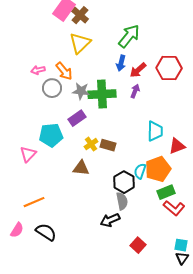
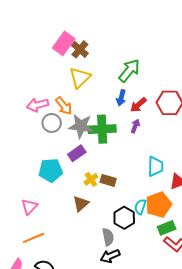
pink arrow: (38, 70) -> (38, 105), size x1.5
gray star: (81, 91) -> (81, 126), size x1.4
pink triangle: (28, 154) -> (29, 207), moved
brown triangle: (81, 168) -> (81, 204), turned -48
gray semicircle: (122, 201) -> (108, 237), moved

